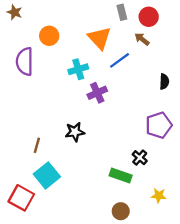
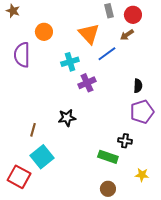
brown arrow: (142, 39) -> (127, 35), turned -72
black semicircle: (164, 82) -> (138, 86), moved
black cross: (140, 158) -> (125, 141), turned -32

